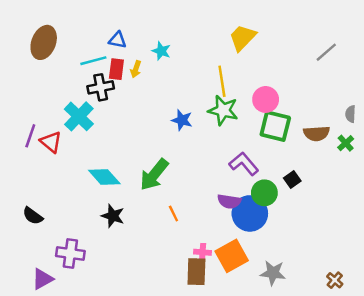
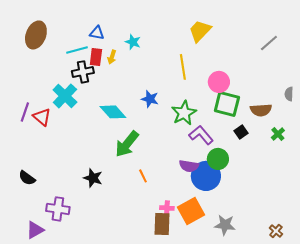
green star: (223, 110) -> (184, 113), moved, turned 30
green cross: (346, 143) -> (278, 134), moved
cyan diamond: (104, 177) -> (113, 112), moved
black square: (292, 179) -> (241, 132), moved

